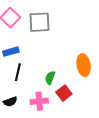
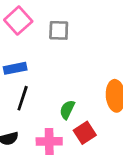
gray square: (40, 22) -> (59, 30), size x0.7

